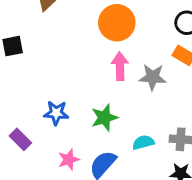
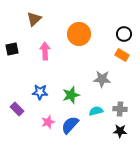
pink arrow: (120, 66) -> (45, 51), moved
gray star: (153, 77) -> (102, 79), moved

